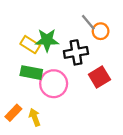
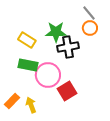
gray line: (88, 22) -> (89, 13), moved
green star: (47, 40) -> (56, 32), moved
red square: (99, 77) -> (67, 91), moved

